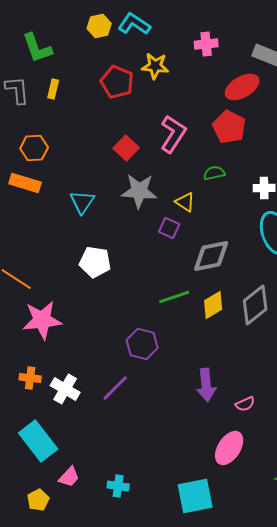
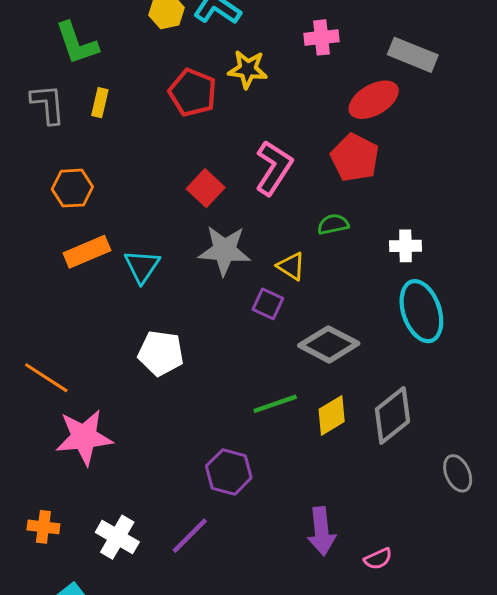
orange rectangle: (25, 183) -> (87, 252), moved, turned -40
gray diamond: (211, 256) -> (329, 344), turned 39
orange cross: (30, 378) -> (43, 527), moved

